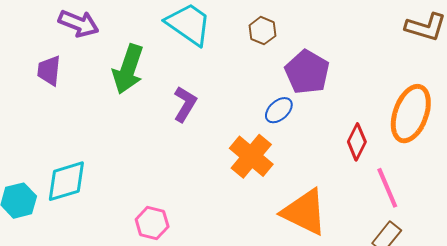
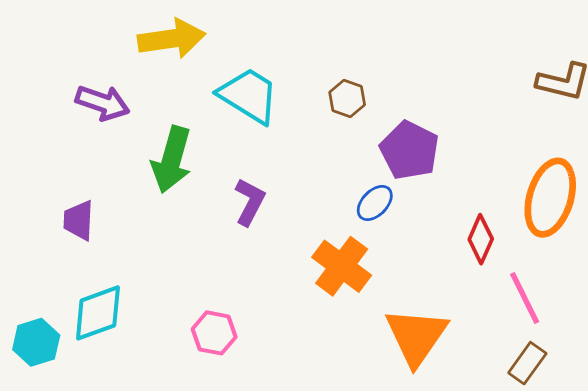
purple trapezoid: (49, 71) -> (79, 220), moved
orange triangle: (304, 212) -> (416, 336), turned 42
pink hexagon: (152, 223) -> (214, 333), moved

